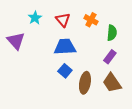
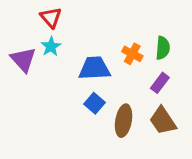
cyan star: (35, 18) -> (51, 47), moved
red triangle: (63, 20) -> (51, 17), moved
orange cross: (91, 20) -> (132, 54), moved

